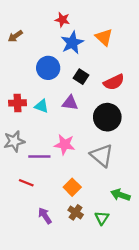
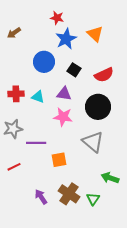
pink star: (65, 145) -> (63, 117), moved
red line: (26, 183) -> (14, 167), moved, turned -48
orange square: (72, 187) -> (59, 160), moved, turned 35
brown cross: (76, 212) -> (69, 194), size x1.5

